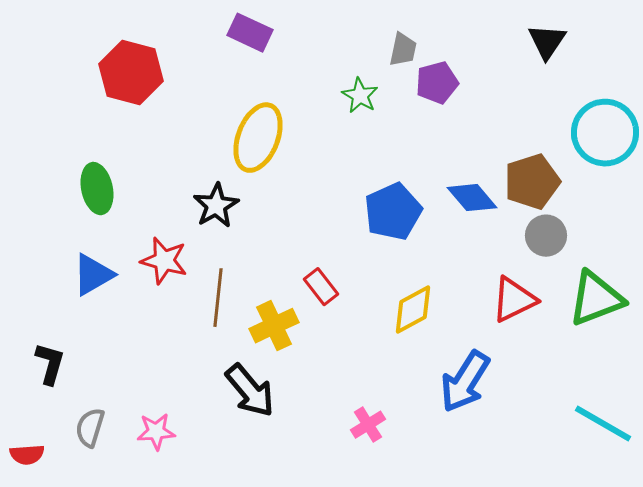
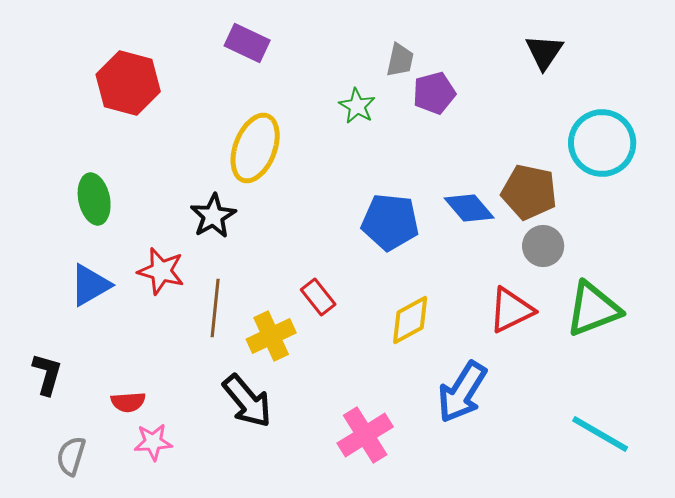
brown pentagon: (532, 182) -> (529, 192), turned 30
blue pentagon: (393, 212) -> (390, 222), turned 30
pink cross: (368, 425) -> (365, 435), size x1.6
gray semicircle: (90, 428) -> (71, 456), moved
red semicircle: (27, 455) -> (128, 402), moved

